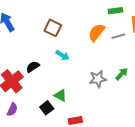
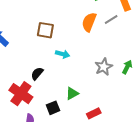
green arrow: (122, 74) -> (127, 67), moved
green triangle: (60, 95) -> (72, 93), turned -40
black square: (47, 108) -> (53, 108), moved, turned 32

